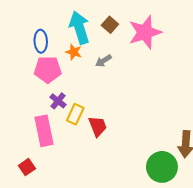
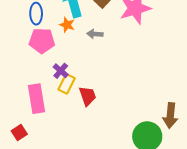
gray arrow: (103, 61) -> (95, 34), turned 35
purple cross: (58, 101) -> (61, 71), moved

